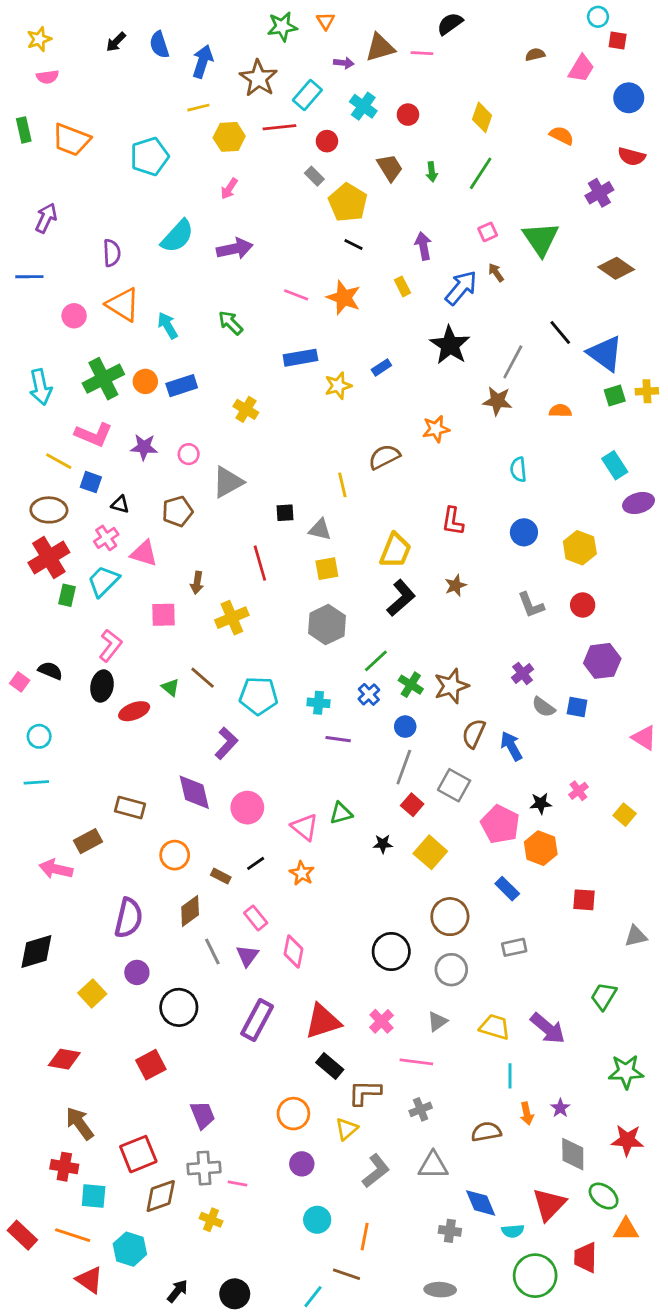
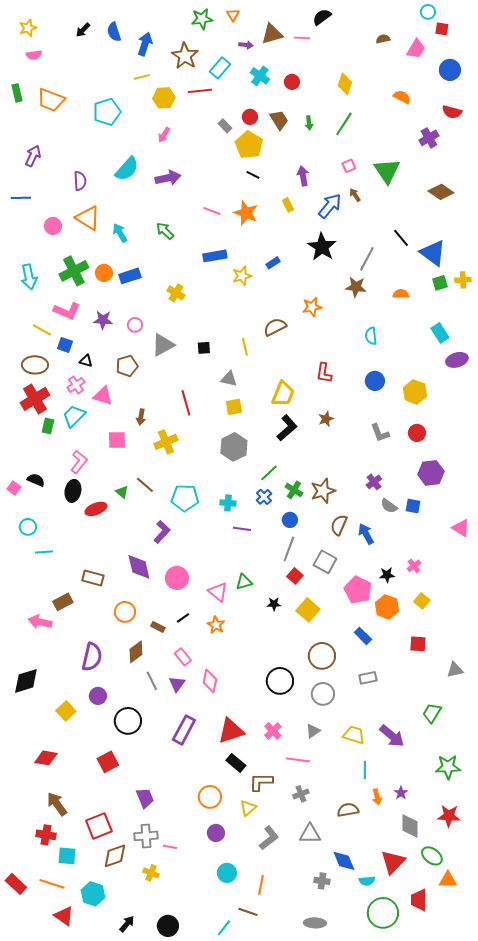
red circle: (327, 141) -> (250, 117), moved
black square: (285, 513) -> (204, 348), moved
cyan line: (36, 782) -> (44, 552), moved
yellow square: (625, 815) -> (422, 601), moved

